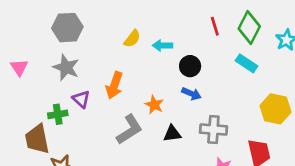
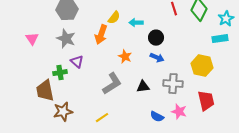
cyan rectangle: (247, 63) -> (220, 39), moved, turned -42
orange arrow: (114, 85) -> (101, 35), moved
orange star: (154, 105) -> (125, 57), moved
yellow hexagon: (275, 109) -> (202, 66), moved

